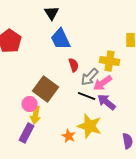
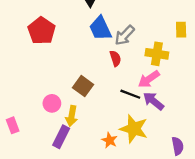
gray arrow: (90, 77) -> (125, 35), moved
brown square: (46, 89) -> (83, 86), size x0.7
pink circle: (30, 104) -> (52, 103), moved

